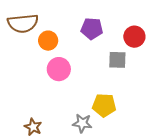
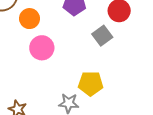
gray square: (117, 60) -> (102, 36), turned -36

